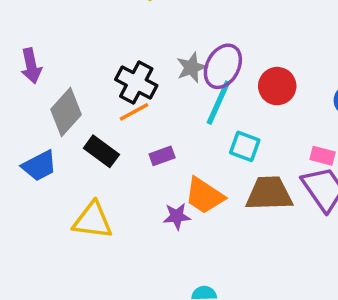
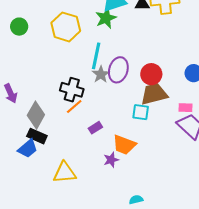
cyan line: (218, 103) -> (96, 56), moved
black rectangle: (101, 151) -> (37, 136), moved
brown trapezoid: (269, 194) -> (154, 94), moved

